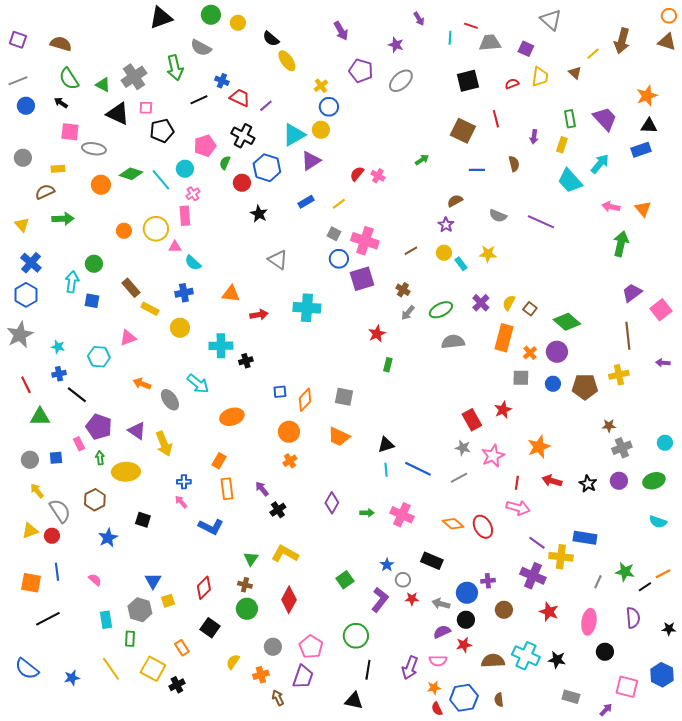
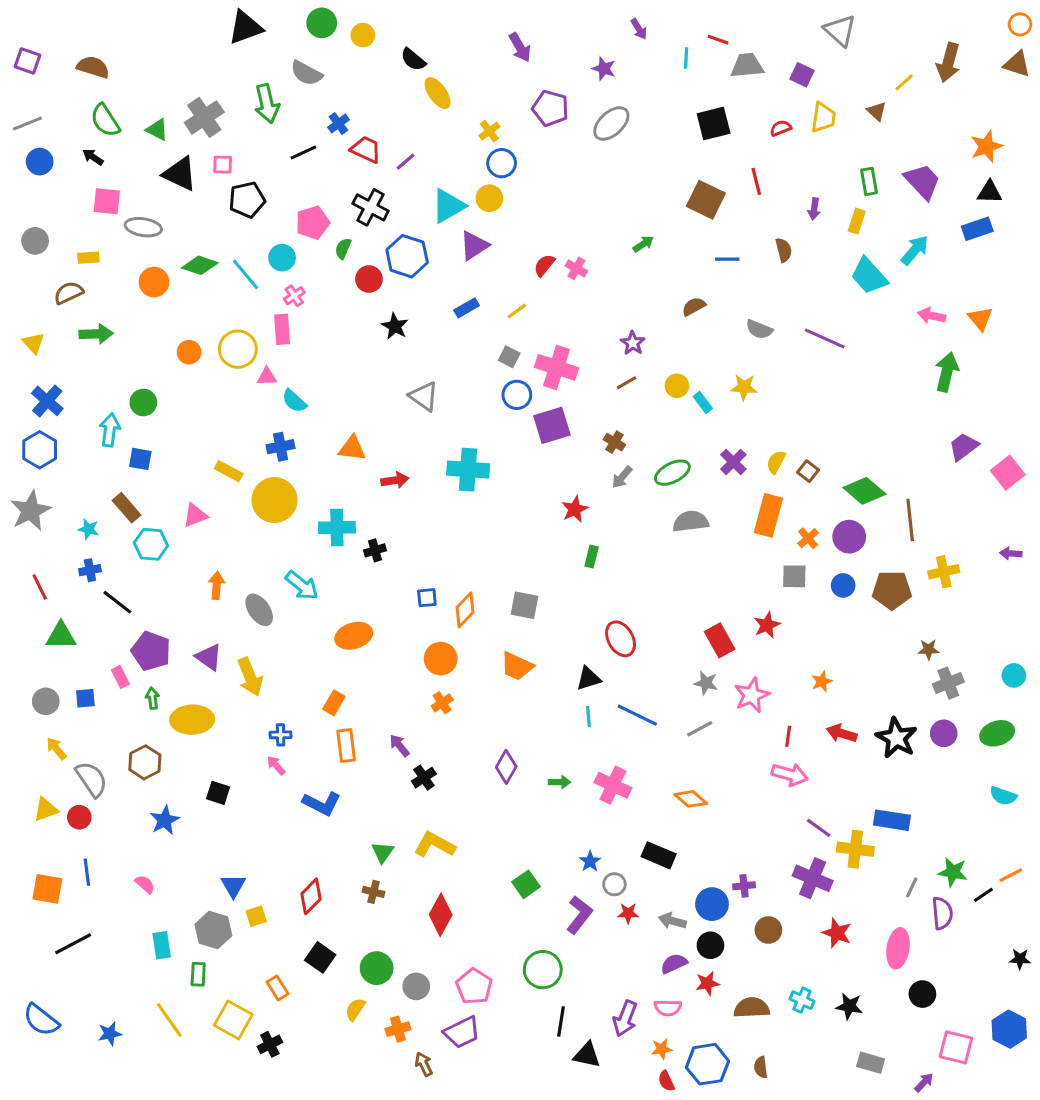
blue cross: (222, 81) -> (338, 123), turned 32
purple star: (446, 225) -> (633, 343), moved
brown rectangle: (131, 288) -> (127, 508), moved
yellow circle: (180, 328) -> (274, 500), size x1.5
brown line: (628, 336) -> (910, 520), moved
orange arrow: (142, 384) -> (216, 585), turned 72
orange star: (539, 447) -> (822, 681), size x0.6
black star: (588, 484) -> (896, 738), size x1.5
red ellipse: (483, 527) -> (621, 639), moved
green circle: (247, 609) -> (377, 968), moved
purple semicircle: (633, 618) -> (942, 913), moved
cyan cross: (526, 656) -> (802, 1000), size x0.6
purple trapezoid: (303, 677) -> (462, 1032), turned 45
black triangle: (354, 701) -> (587, 1055), moved

